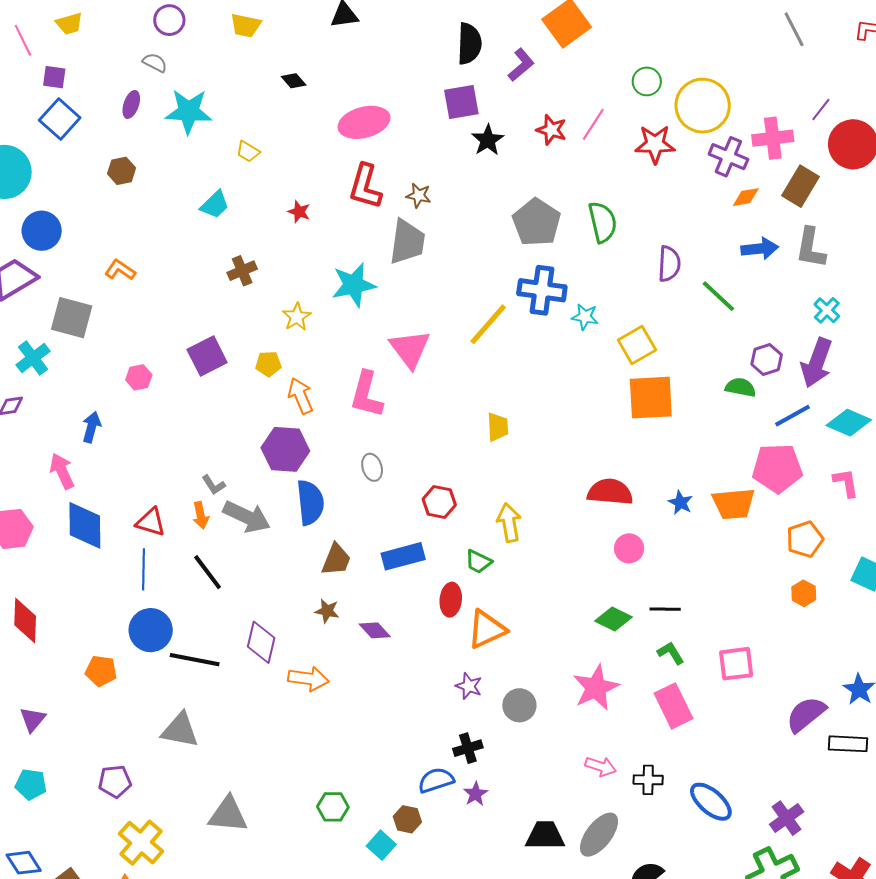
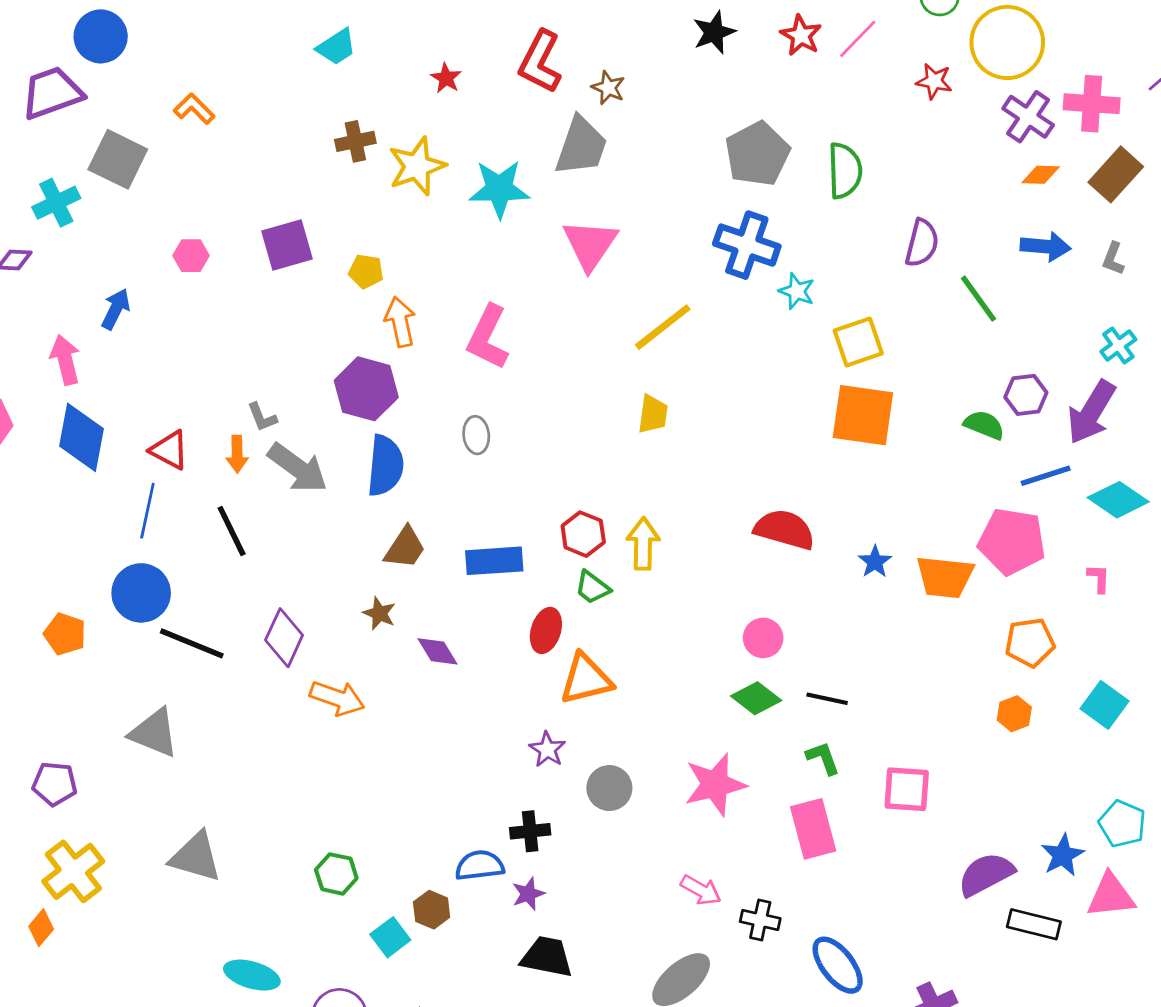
red star: (655, 144) -> (934, 81), size x0.7
gray L-shape: (811, 248) -> (1113, 259), size x0.6
yellow star: (297, 317) -> (417, 166), moved, size x1.5
yellow line: (488, 324) -> (663, 327), moved
pink triangle: (410, 349) -> (590, 244), moved
pink L-shape: (846, 483) -> (1099, 578), size x0.7
red hexagon: (439, 502) -> (583, 534), moved
pink circle: (629, 548) -> (763, 638), moved
black trapezoid: (545, 835) -> (547, 957), moved

